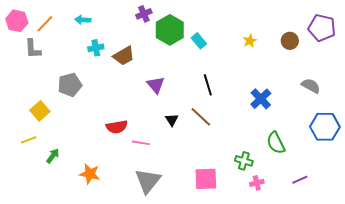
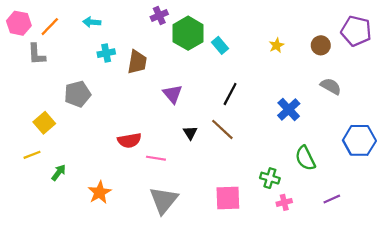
brown trapezoid: (124, 56) -> (137, 62), turned -50
black line: (208, 85) -> (230, 94), turned 45
gray semicircle: (311, 86) -> (331, 86), moved
orange star: (90, 174) -> (100, 192), turned 30

